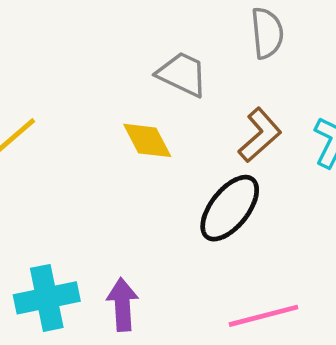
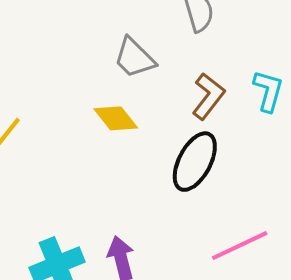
gray trapezoid: (182, 74) -> (134, 58), turned -150

